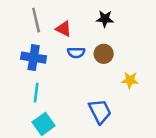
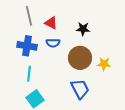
black star: (105, 19) -> (83, 29), moved
blue semicircle: (76, 53) -> (53, 43), moved
brown circle: (104, 54) -> (80, 58), moved, size x1.5

